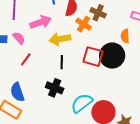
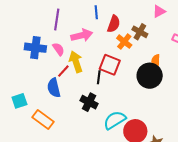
orange semicircle: (125, 36) -> (156, 61), moved
yellow arrow: (60, 39) -> (76, 62), moved, turned 75
red square: (93, 57) -> (110, 65), moved
blue semicircle: (17, 92) -> (54, 88), moved

